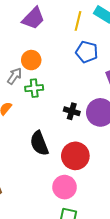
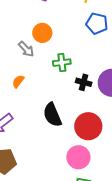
gray arrow: (14, 76) -> (26, 49), turned 102
green cross: (34, 88) -> (62, 63), moved

